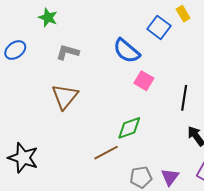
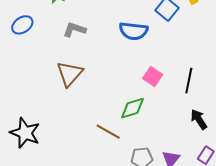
blue semicircle: (127, 51) -> (134, 31), turned -36
pink square: (144, 81) -> (153, 77), moved
brown line: (106, 153) -> (108, 132), turned 55

